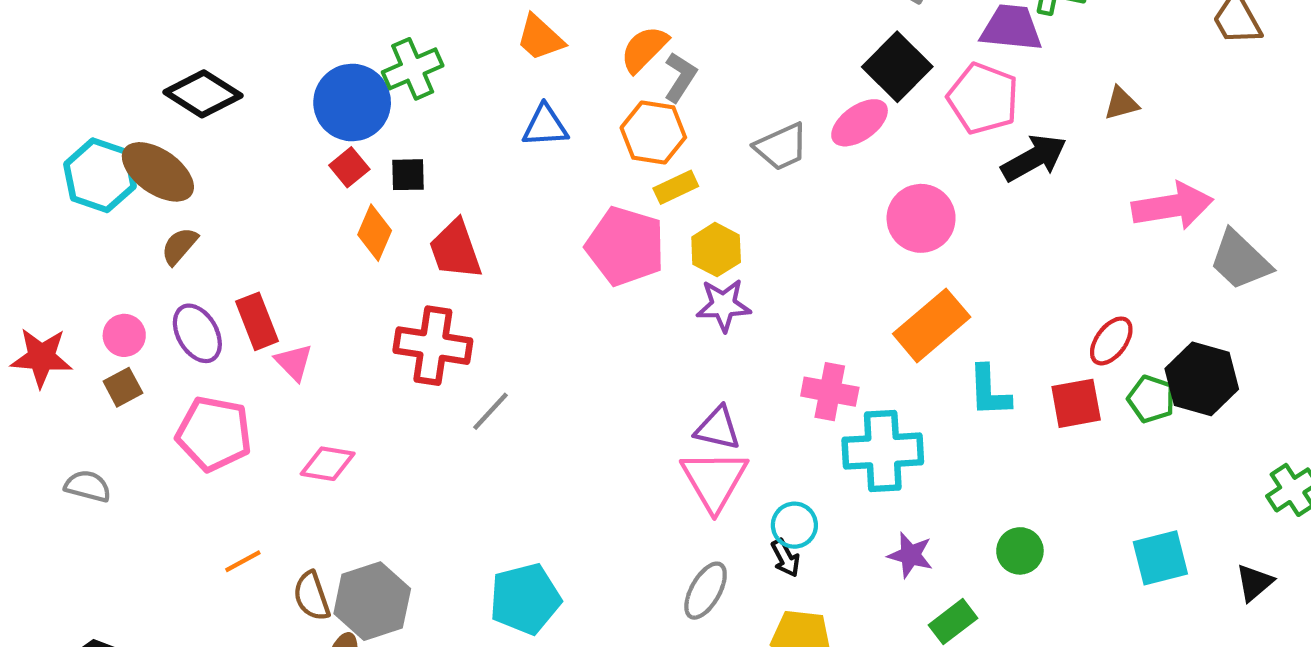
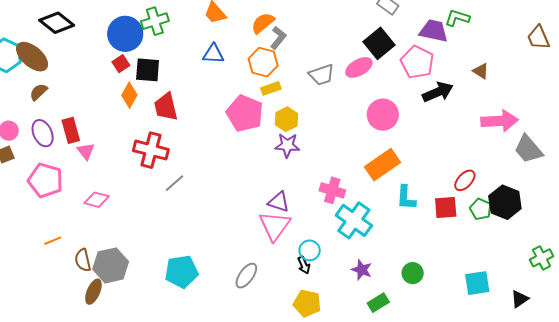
brown triangle: (1121, 103) -> (481, 71), turned 42
black square: (408, 175) -> (148, 70), size x1.5
cyan cross: (883, 451) -> (354, 220), turned 33
gray ellipse: (706, 591) -> (246, 276), moved

